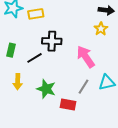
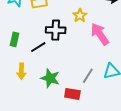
yellow star: (101, 29) -> (80, 16), moved
pink arrow: (86, 57) -> (100, 34), moved

